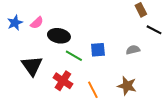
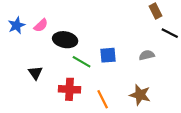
black triangle: (32, 66) -> (35, 73), size x0.6
red cross: (63, 81) -> (69, 89), turned -30

